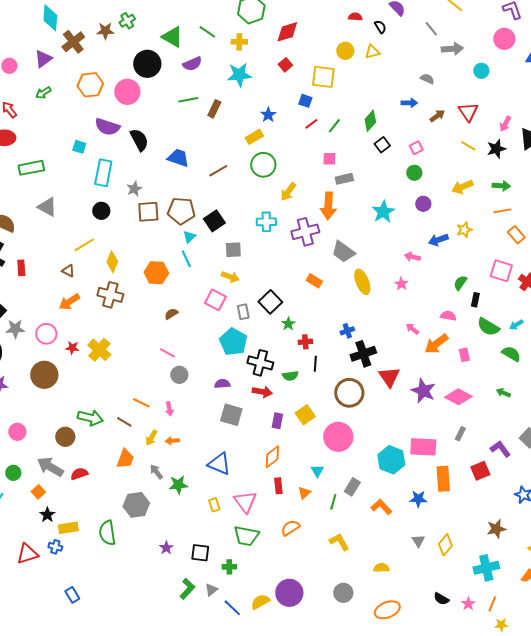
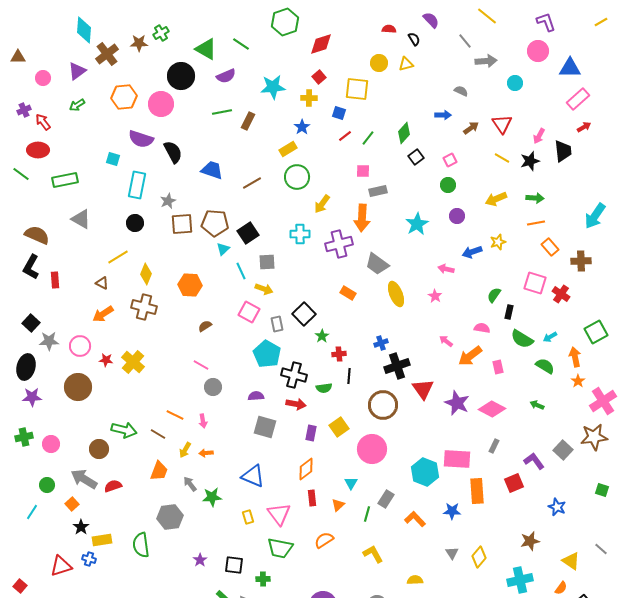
yellow cross: (239, 42) -> (309, 98), moved
cyan line: (186, 259) -> (241, 271), moved

